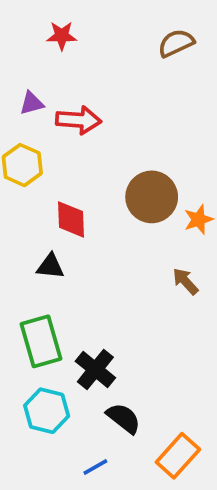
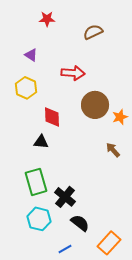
brown semicircle: (176, 43) -> (93, 32), moved
purple triangle: (32, 103) -> (31, 55), turned 48
red arrow: (79, 120) -> (73, 73), moved

